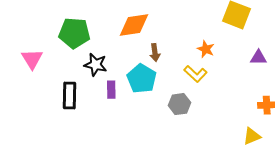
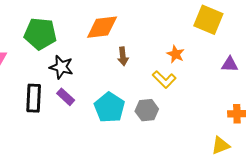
cyan pentagon: (142, 79) -> (109, 107), moved
purple rectangle: (111, 90) -> (66, 97), moved, turned -48

